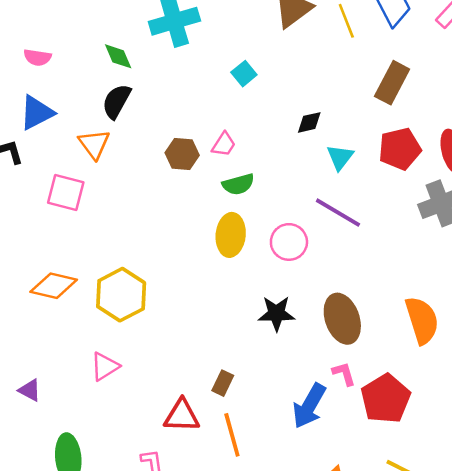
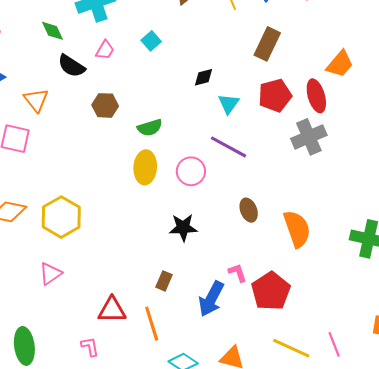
black semicircle: (116, 101) -> (71, 66), moved, turned -84
pink trapezoid: (224, 144) -> (105, 50), moved
brown ellipse: (342, 319) -> (249, 210), moved, size x0.6
brown rectangle: (223, 383) -> (164, 281), moved

